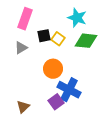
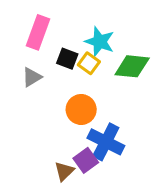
cyan star: (77, 18) -> (100, 42), moved
black square: (44, 36) -> (67, 59), turned 32
brown triangle: (23, 107) -> (64, 171), moved

